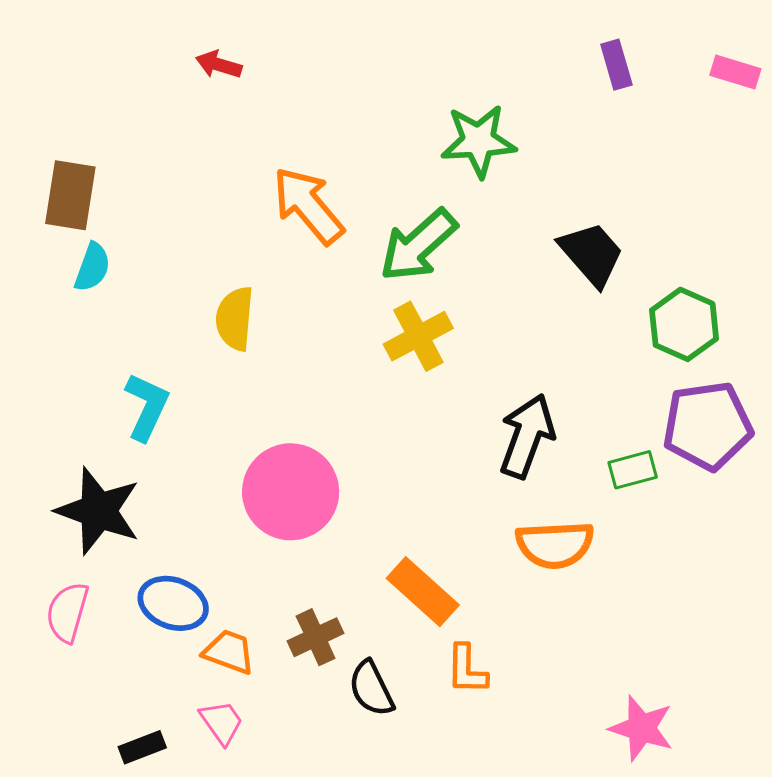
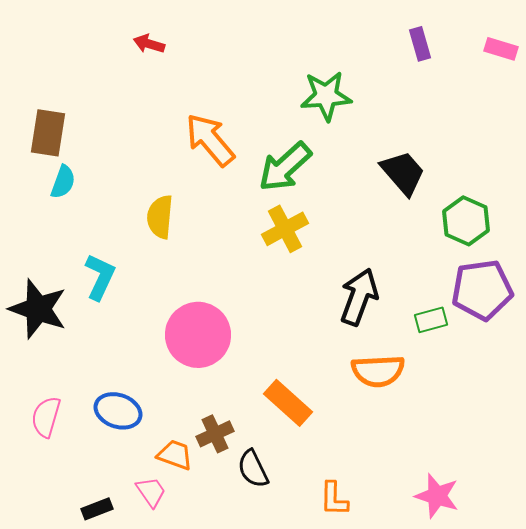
black star: (98, 511) -> (38, 309), moved
orange trapezoid: (229, 652) -> (175, 455), moved
orange L-shape: (467, 669) -> (334, 499), moved

